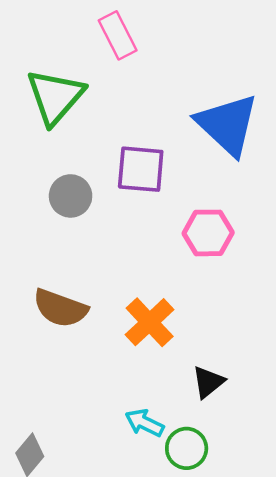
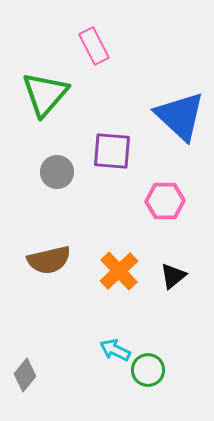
brown semicircle: (60, 308) -> (49, 260), turned -33
black triangle: (208, 382) -> (173, 276), moved

